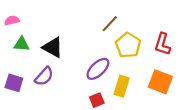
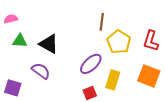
brown line: (110, 24) -> (102, 22), turned -36
purple semicircle: (44, 76) -> (41, 71), turned -96
purple square: (14, 83) -> (13, 88), moved

